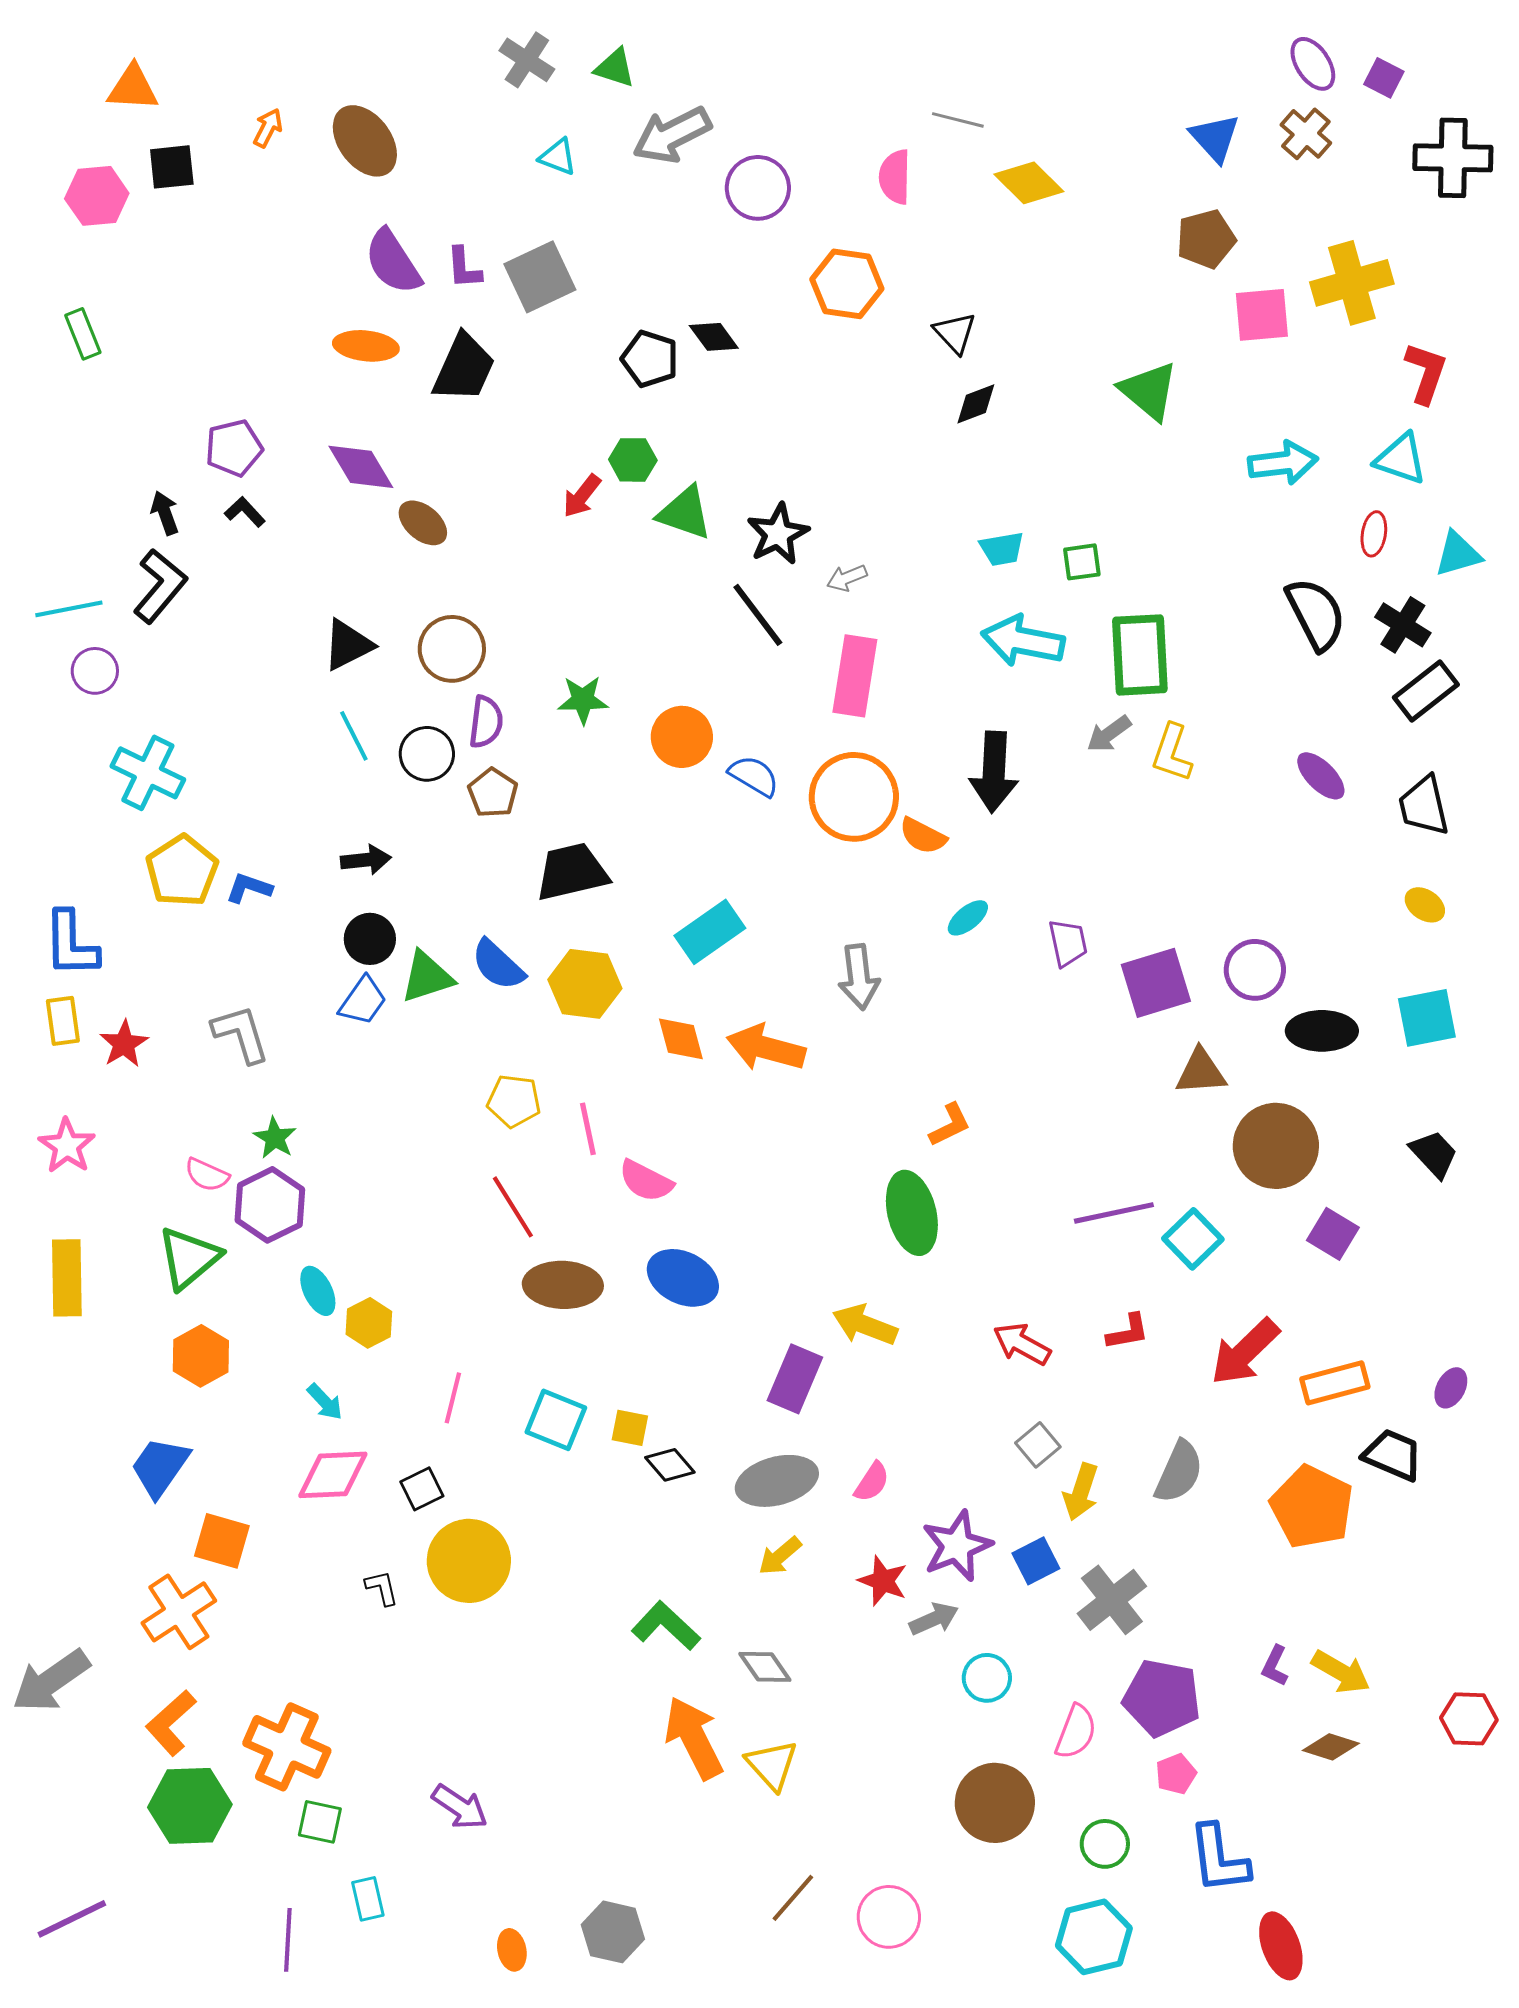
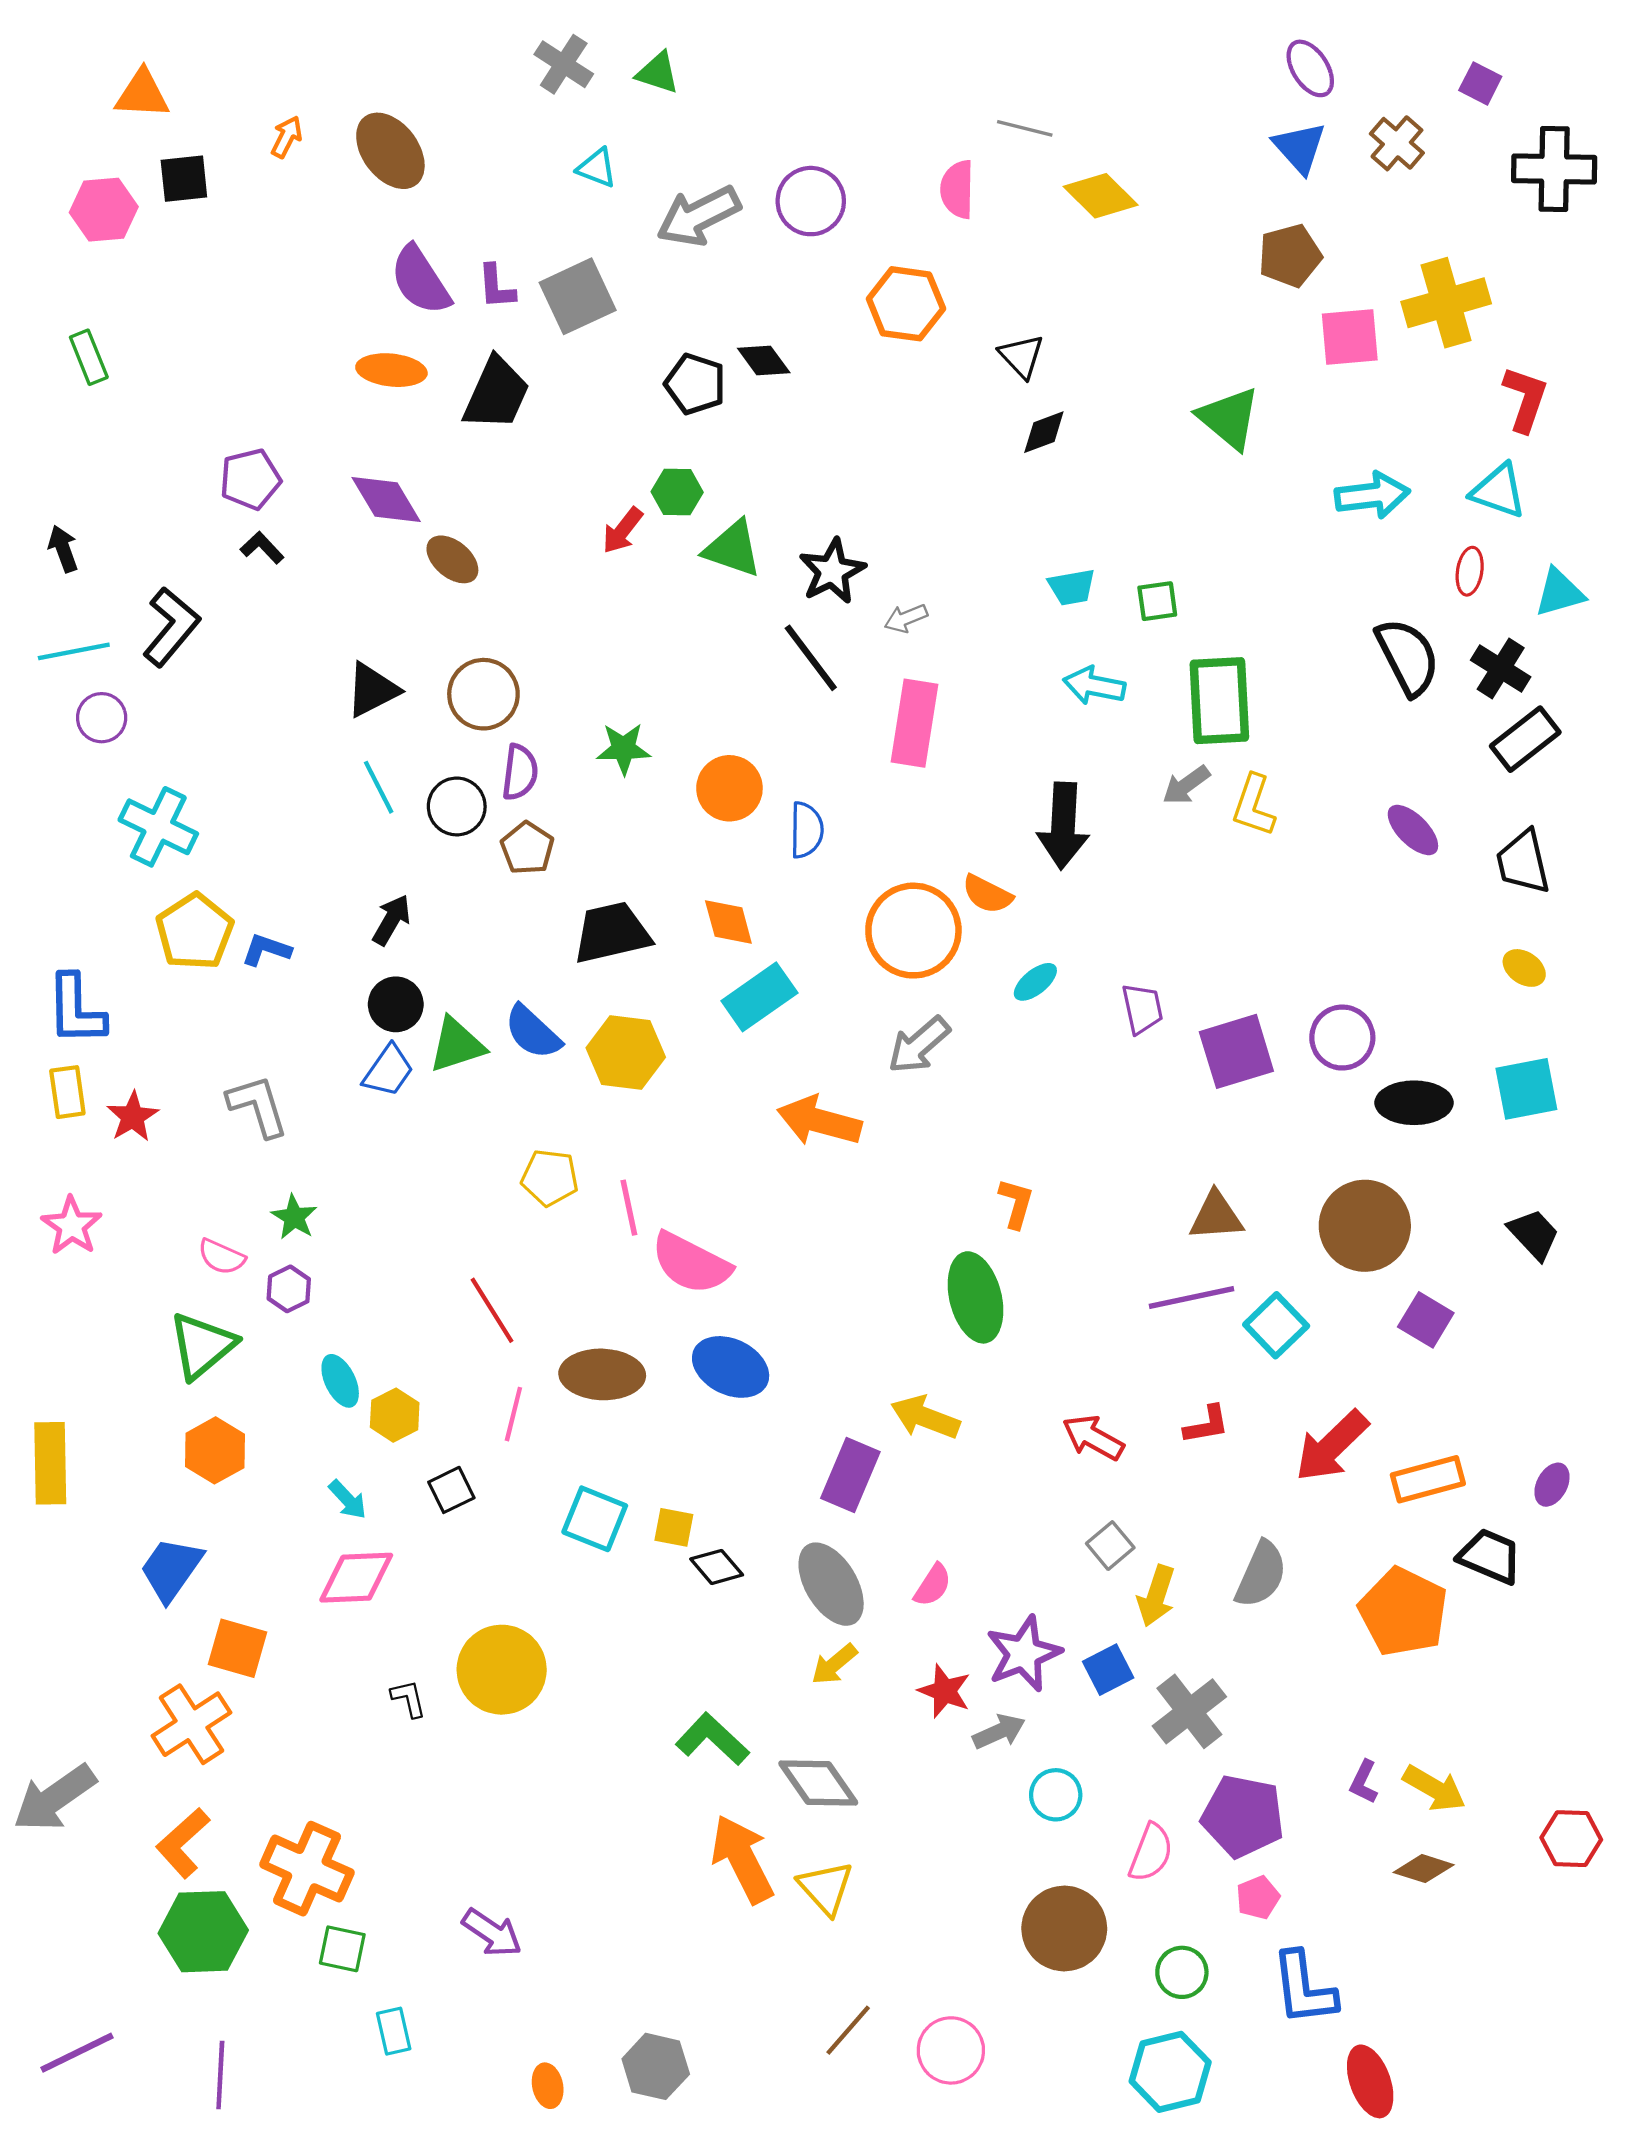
purple ellipse: (1313, 64) -> (1310, 68), moved
gray arrow: (672, 135) -> (698, 216), moved
black arrow: (165, 513) -> (63, 549), moved
cyan arrow: (1023, 641) -> (1094, 686), size x0.7
blue semicircle: (754, 776) -> (806, 830), turned 60
orange circle: (854, 797) -> (913, 931), moved
black arrow: (366, 860) -> (391, 920), turned -54
gray arrow: (859, 977) -> (919, 1045), turned 56
orange diamond: (681, 1039) -> (728, 922), moved
brown triangle: (1201, 1072) -> (1216, 1216), moved
orange L-shape: (950, 1125) -> (1016, 1203), turned -48
pink semicircle: (646, 1181) -> (691, 1263), size x1.4
purple hexagon: (270, 1205) -> (289, 1289), size x0.6
red line: (513, 1207) -> (492, 1310), moved
yellow rectangle: (67, 1278) -> (50, 1463), moved
pink line: (453, 1398) -> (513, 1414), moved
gray ellipse: (777, 1481) -> (831, 1584), turned 74
black square: (422, 1489) -> (451, 1490), moved
gray diamond: (765, 1667) -> (818, 1783), size x1.4
purple line: (288, 1940) -> (220, 2075), moved

